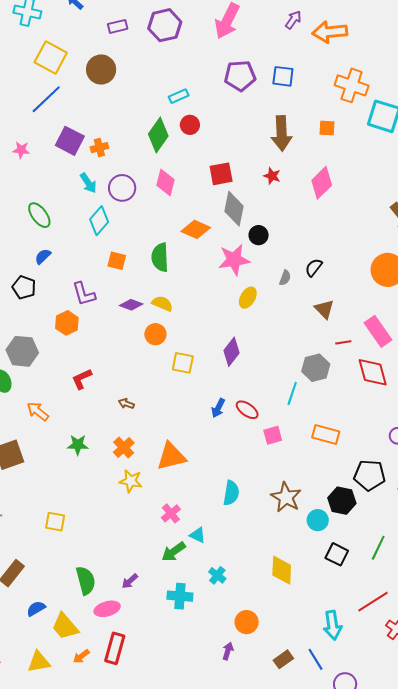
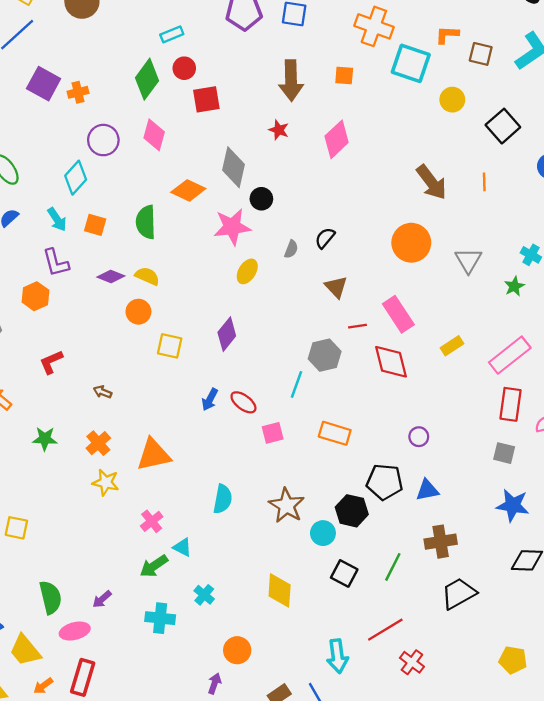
red square: (221, 174) -> (206, 99), moved
cyan arrow: (88, 183) -> (57, 219), moved

